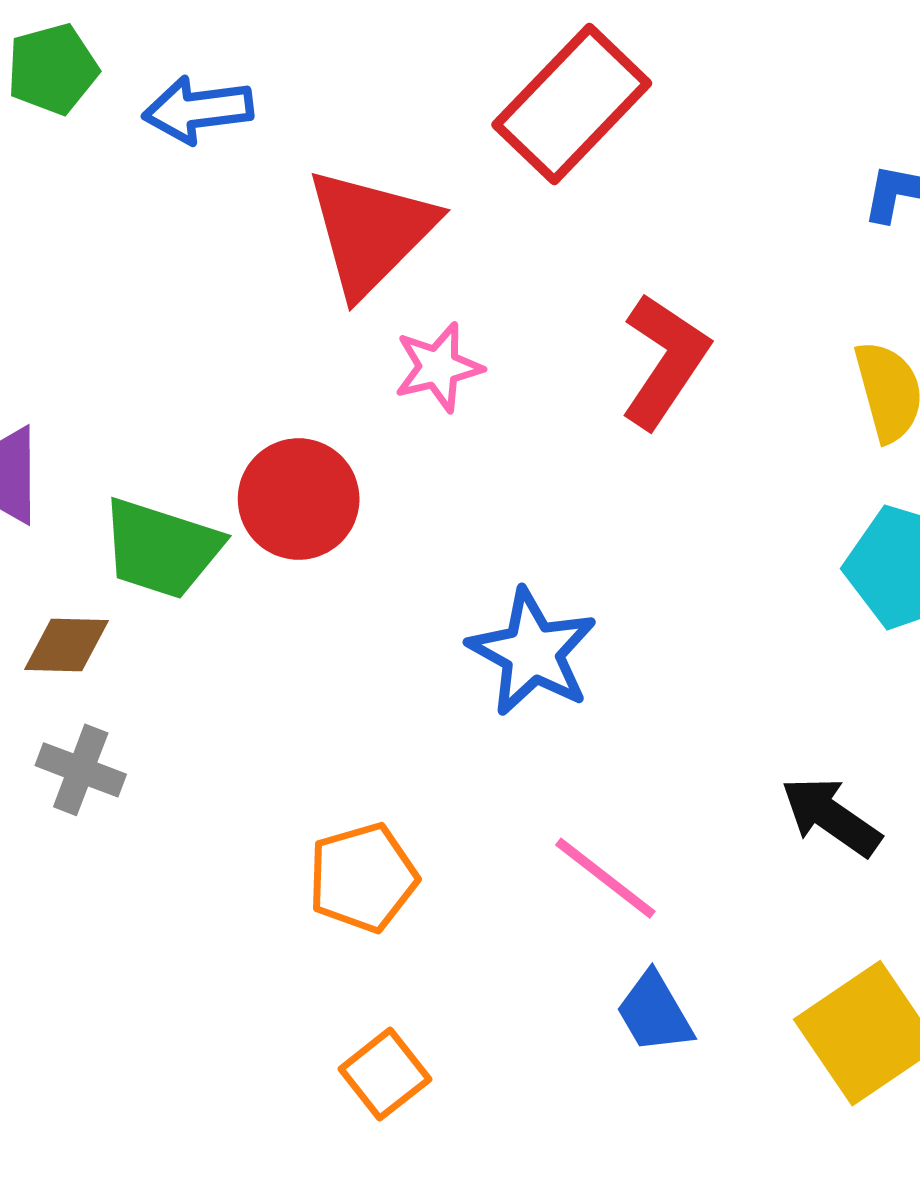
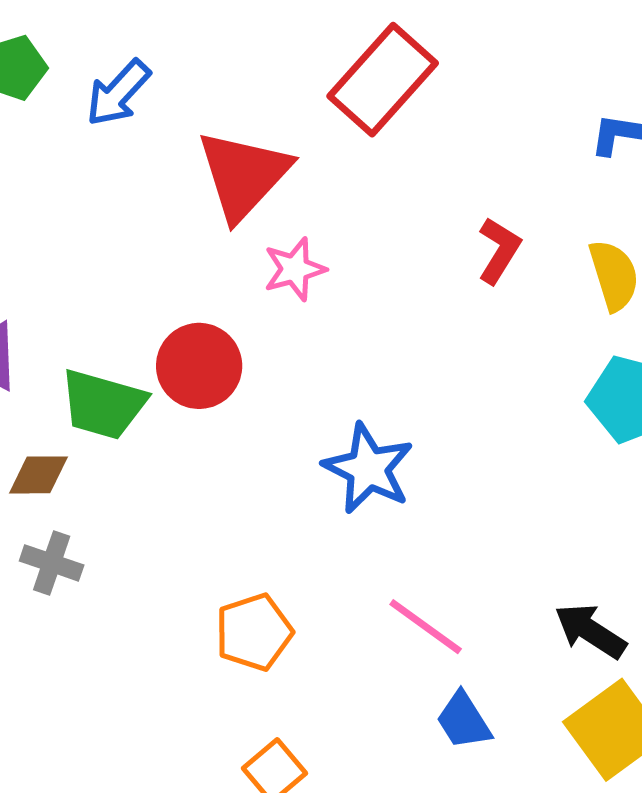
blue arrow: (198, 110) -> (118, 93), turned -38
red L-shape: (665, 361) -> (499, 250), moved, size x0.7
black arrow: (831, 816) -> (590, 631), moved

